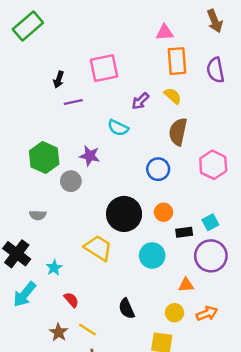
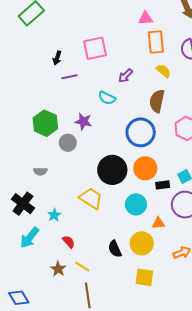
yellow semicircle: (173, 96) -> (163, 71), moved
blue circle: (158, 169) -> (141, 132), size x1.5
orange circle: (164, 212) -> (145, 168), size x1.5
orange triangle: (186, 285) -> (158, 223), moved
yellow circle: (175, 313) -> (142, 243), moved, size x1.5

